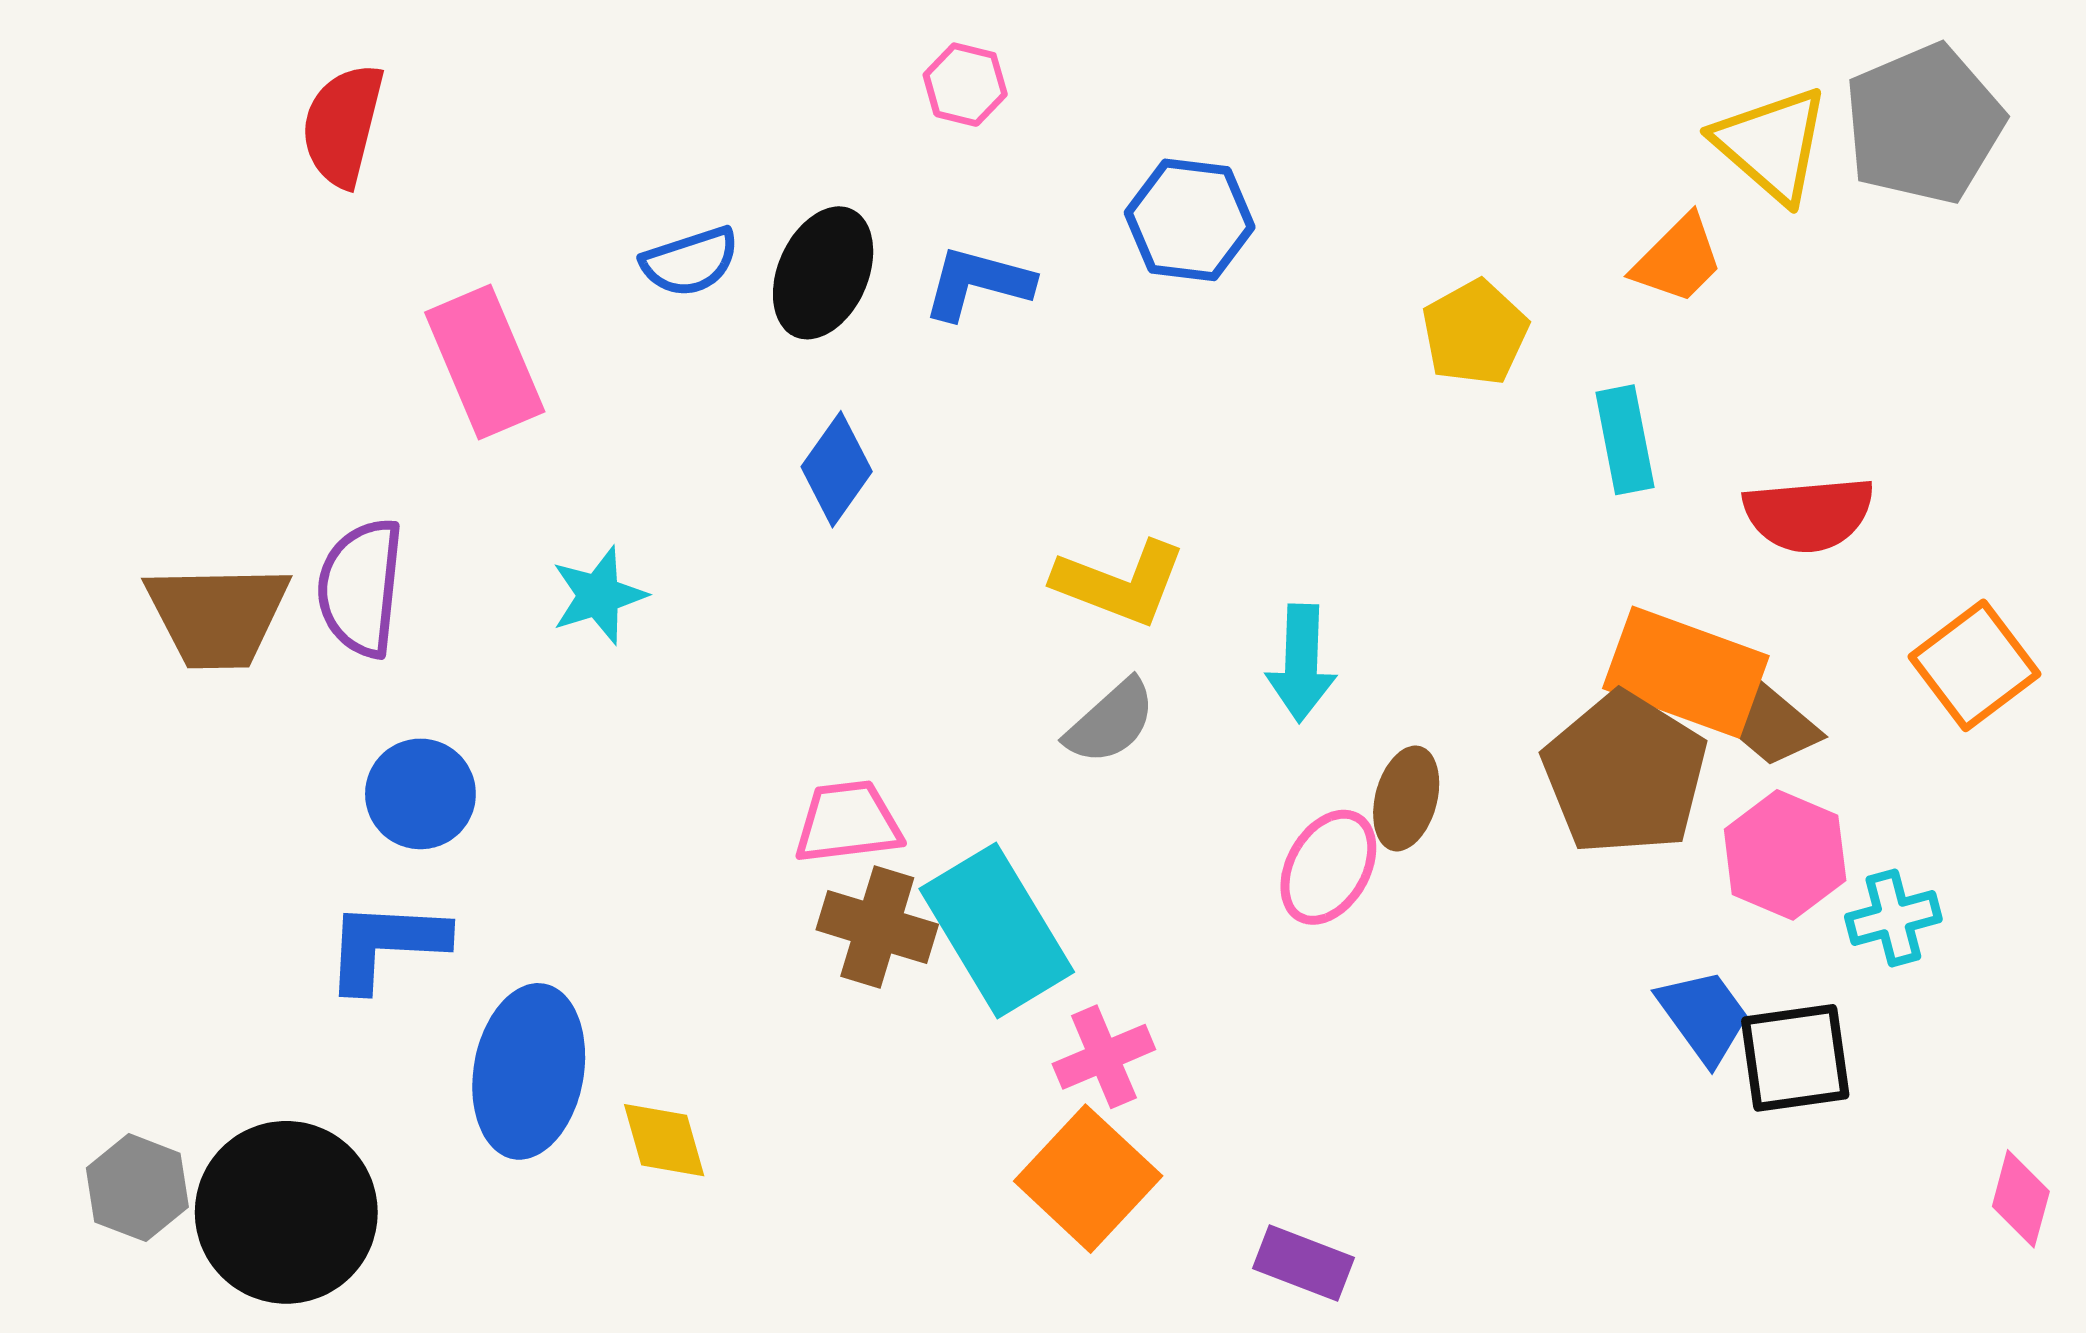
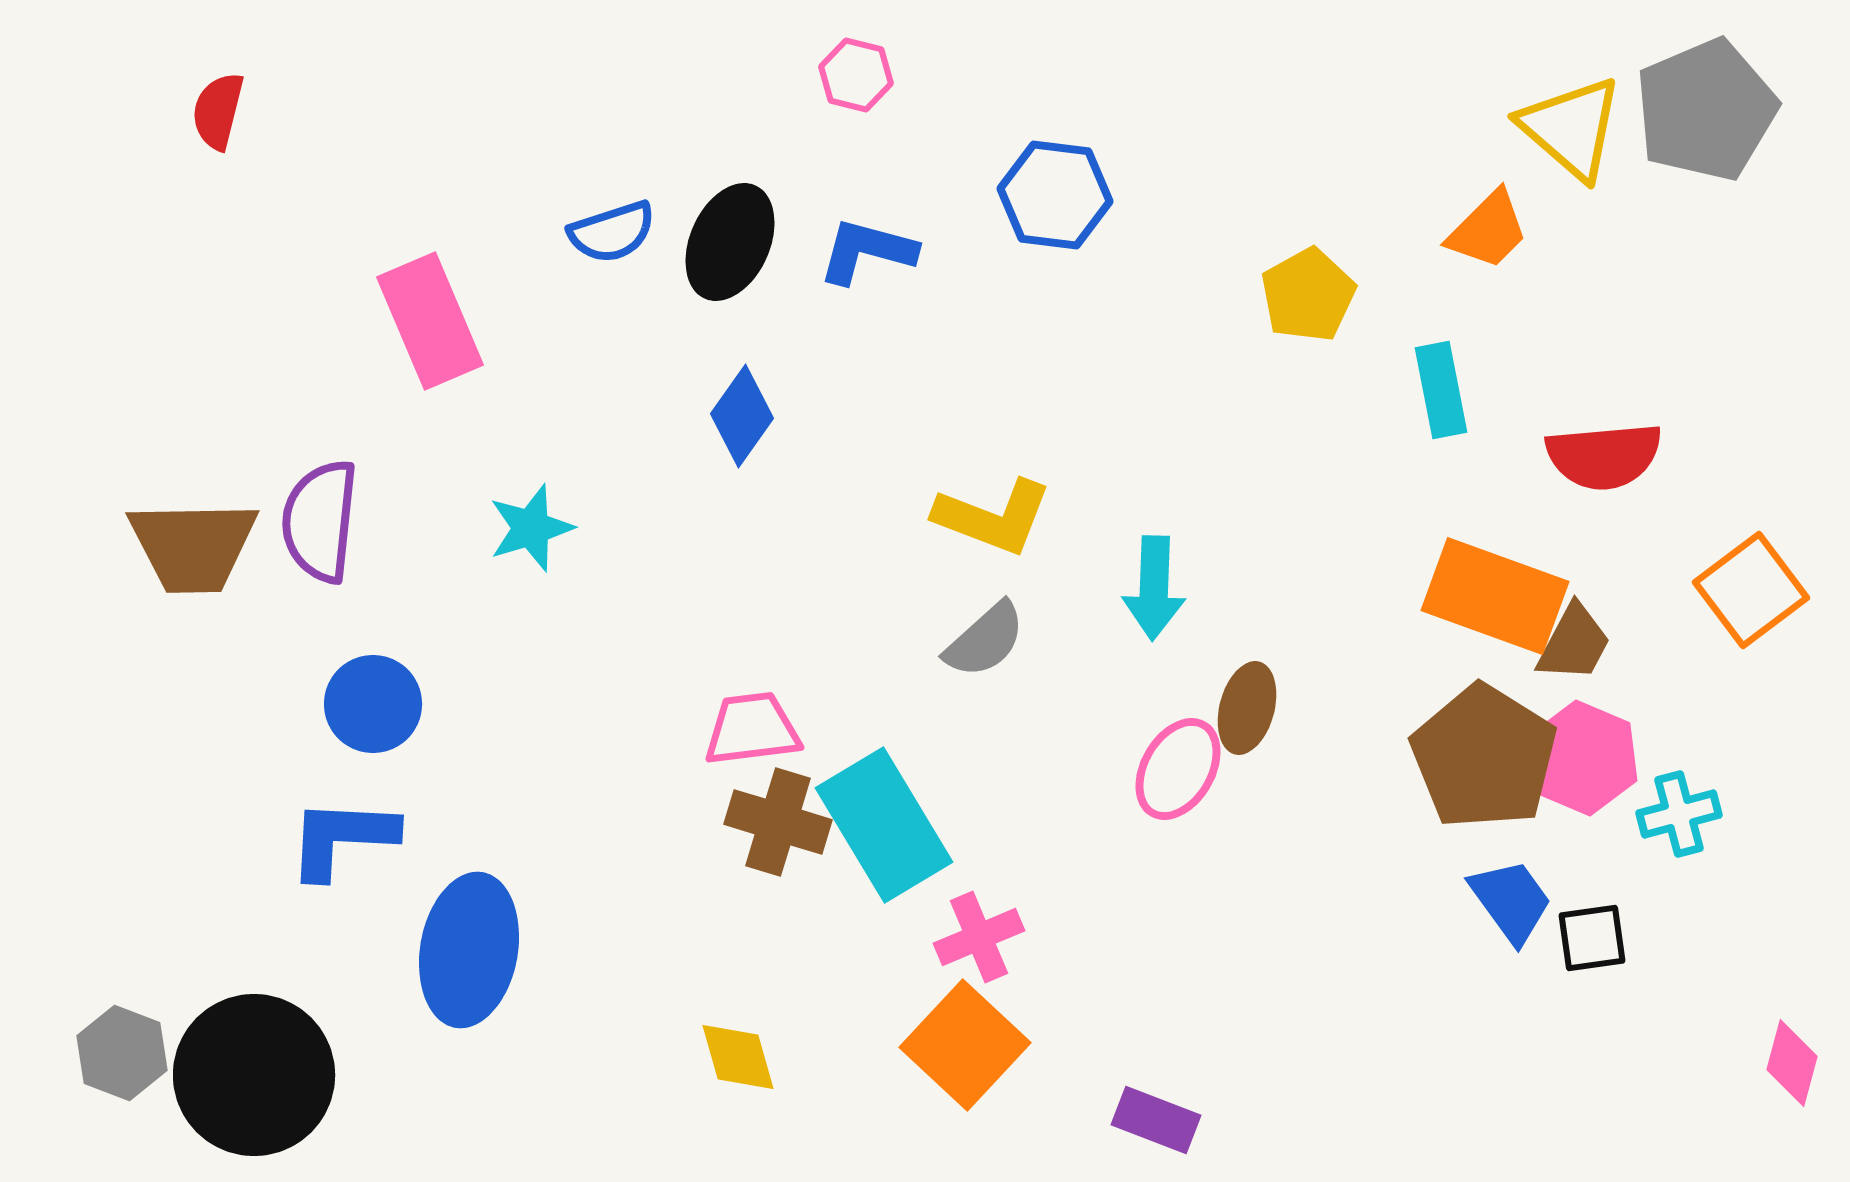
red semicircle: (343, 125) -> (218, 111), moved, size x0.7
brown trapezoid: (1775, 725) -> (1574, 643), turned -102
brown pentagon: (1625, 774) -> (1484, 757), moved
black square: (1795, 1058) -> (1592, 938), size x0.7
yellow diamond: (664, 1140) -> (738, 1057), moved

